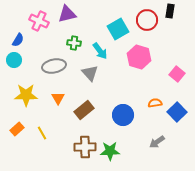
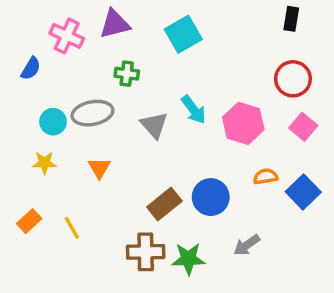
red circle: (147, 20) -> (293, 79), moved
cyan square: (118, 29) -> (183, 34), moved
cyan arrow: (100, 51) -> (194, 110), moved
pink hexagon: (139, 57) -> (243, 123), moved
cyan circle: (14, 60) -> (53, 122), moved
yellow star: (26, 95) -> (44, 163), size x0.6
brown rectangle: (84, 110) -> (164, 204), moved
gray arrow: (157, 142) -> (247, 245), moved

